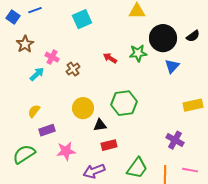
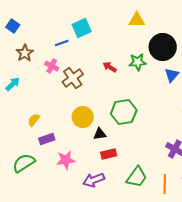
blue line: (35, 10) -> (62, 43), moved
brown cross: (73, 69) -> (73, 78), size x1.5
cyan arrow: (37, 74) -> (13, 84), moved

